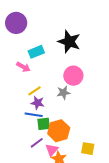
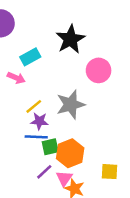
black star: (69, 42) -> (70, 39), turned 30
pink circle: (73, 76) -> (99, 70), moved
gray star: (63, 93) -> (71, 105), size x1.6

